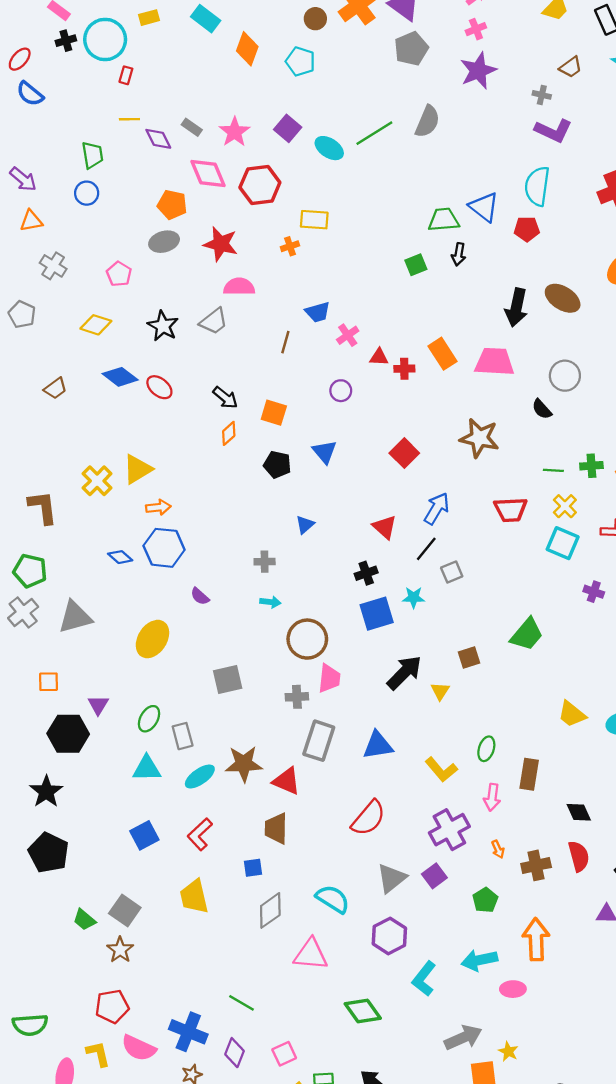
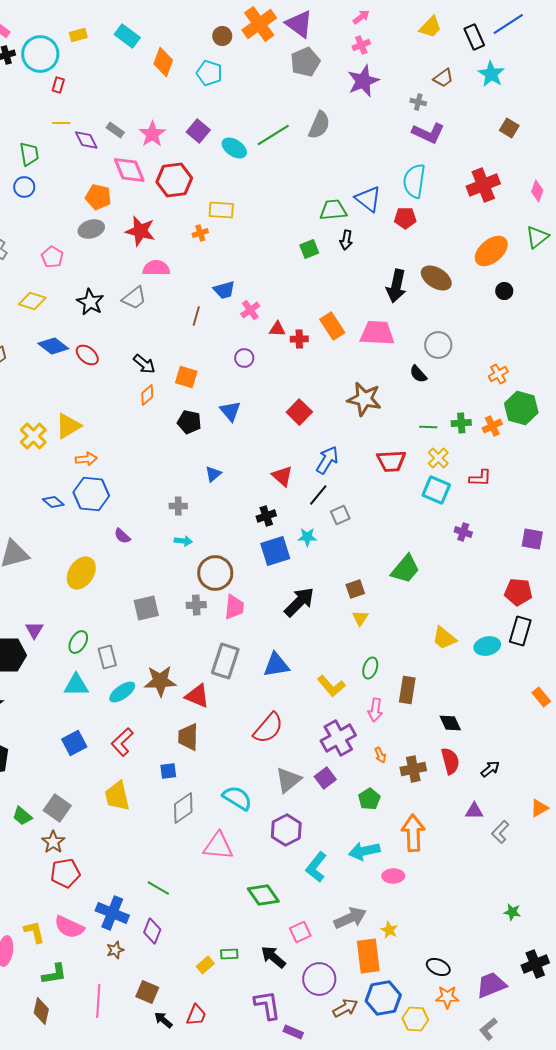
yellow triangle: (440, 691) -> (360, 618), moved
gray cross: (297, 697) -> (196, 605), moved
red pentagon: (112, 1006) -> (65, 873), moved
pink square: (284, 1054) -> (300, 932), moved

